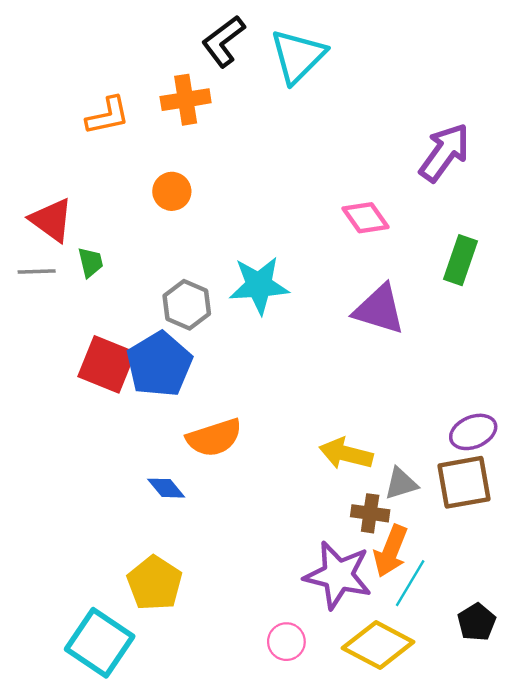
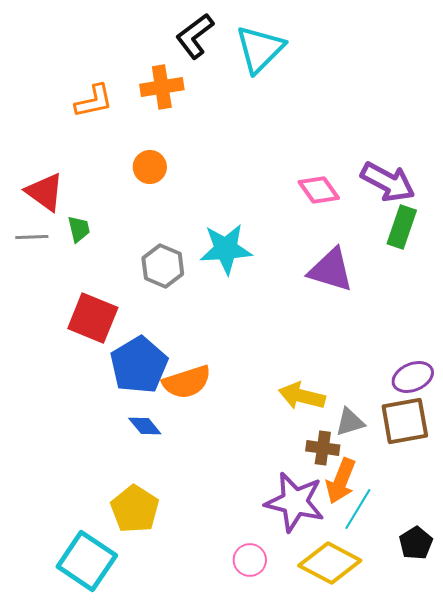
purple arrow: (445, 152) -> (388, 182), moved, turned 82
blue pentagon: (159, 364) -> (139, 365), moved

